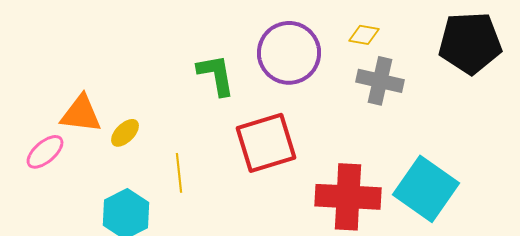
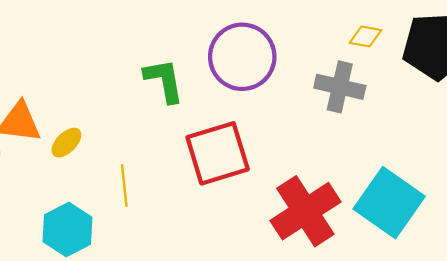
yellow diamond: (364, 35) -> (366, 36), moved
red cross: (348, 197) -> (305, 211), turned -36

